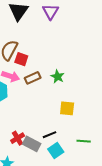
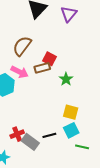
red square: (21, 59) -> (50, 59), moved
brown rectangle: (33, 78) -> (42, 68), moved
cyan square: (56, 151) -> (71, 130), moved

